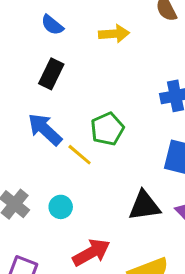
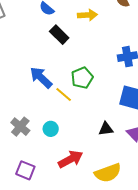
black rectangle: (51, 74) -> (59, 35), moved, turned -72
black triangle: (144, 206) -> (106, 129), size x0.7

